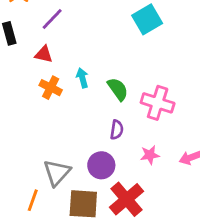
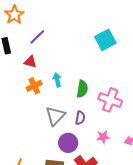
orange cross: (51, 88) -> (34, 86), turned 35
green semicircle: (118, 89) -> (82, 89), turned 42
gray triangle: (57, 173) -> (55, 116), moved

